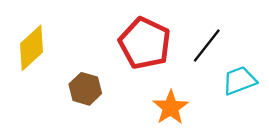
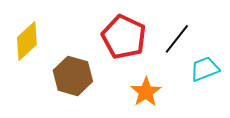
brown hexagon: (85, 89) -> (73, 76), size x1.4

